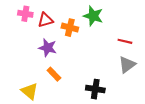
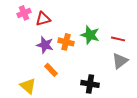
pink cross: (25, 14) -> (24, 13), turned -32
green star: (93, 16) -> (90, 35), moved
orange cross: (70, 28) -> (66, 42), moved

